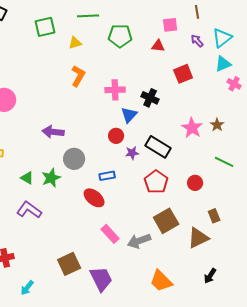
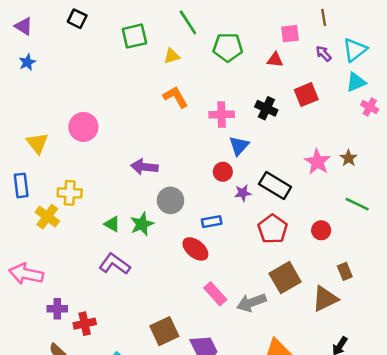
green line: (88, 16) -> (188, 22), turned 60
orange L-shape: (78, 76) -> (176, 97), turned -60
black cross: (150, 98) -> (266, 108), moved

